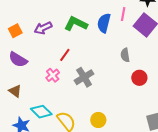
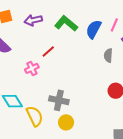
gray semicircle: (125, 55) -> (108, 55), moved
gray cross: (84, 77) -> (59, 100), moved, turned 30

